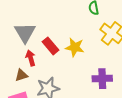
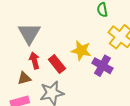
red rectangle: (50, 46) -> (57, 64), moved
purple cross: (102, 79) -> (102, 66), moved, turned 30

